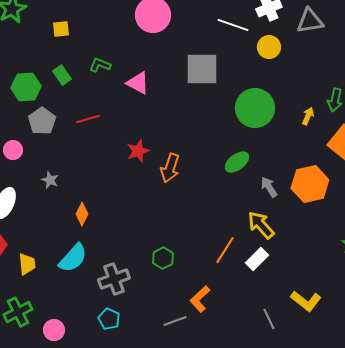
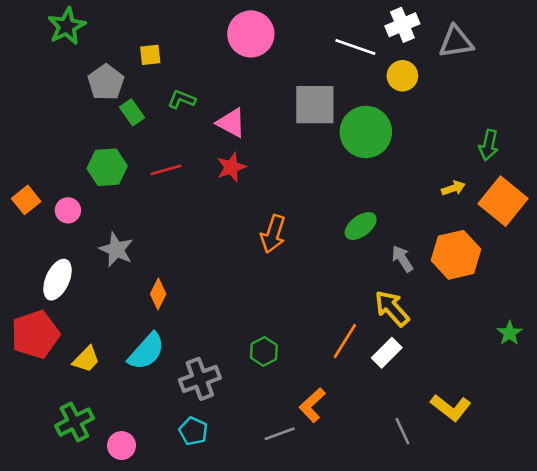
yellow square: (61, 29) -> (150, 55), moved
green hexagon: (26, 87) -> (107, 167), moved
green circle: (255, 108) -> (366, 132), moved
yellow arrow: (308, 116) -> (453, 188), moved, turned 48
gray pentagon: (42, 121) -> (106, 82), moved
red star: (138, 151) -> (231, 167), moved
gray star: (50, 180) -> (116, 250), size x1.5
yellow trapezoid: (27, 264) -> (86, 359), turned 50

